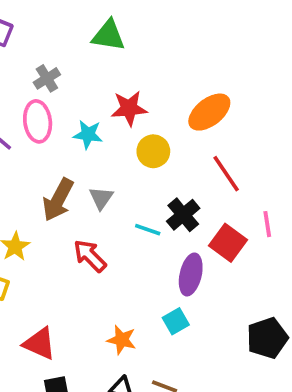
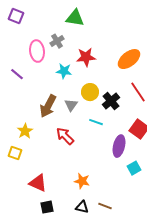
gray cross: (47, 78) -> (57, 41), moved
pink ellipse: (38, 121) -> (37, 51), moved
yellow circle: (153, 151) -> (90, 92), moved
black cross: (183, 215) -> (111, 101), moved
cyan square: (176, 321) -> (134, 168), moved

